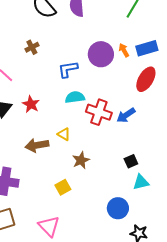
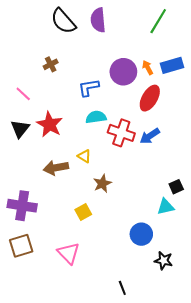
red ellipse: (146, 79) -> (150, 98), moved
red star: (31, 104) -> (50, 124), size x1.4
black square: (131, 161) -> (176, 187), moved

